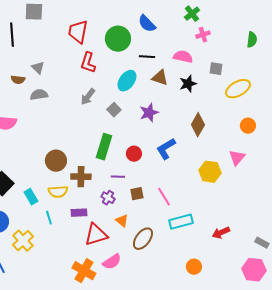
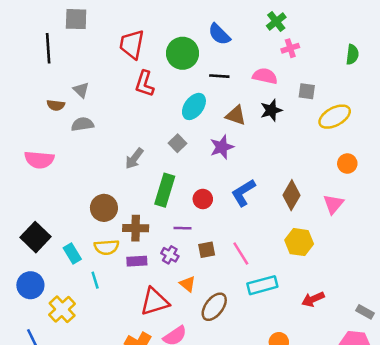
brown triangle: (160, 78) -> (236, 115), moved
gray arrow: (88, 97) -> (134, 158), moved
brown diamond: (198, 125) -> (292, 195), moved
yellow hexagon: (210, 172) -> (299, 242), moved
purple rectangle: (79, 213) -> (137, 261), moved

